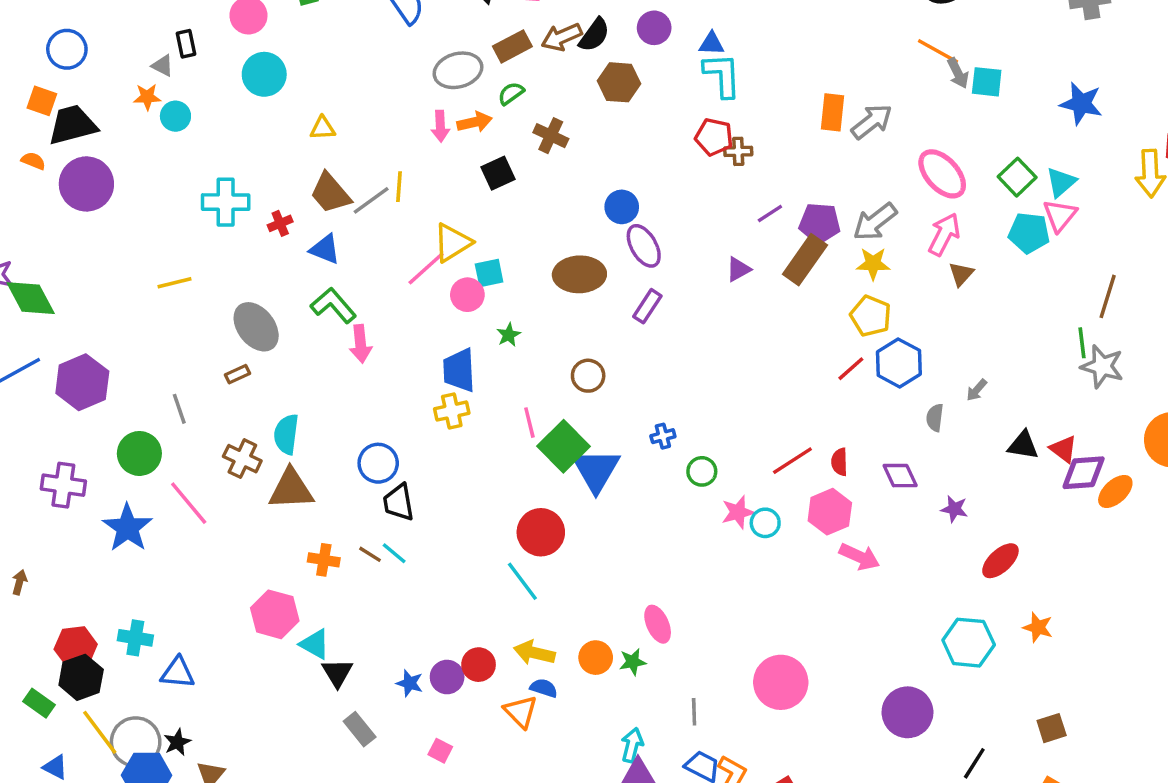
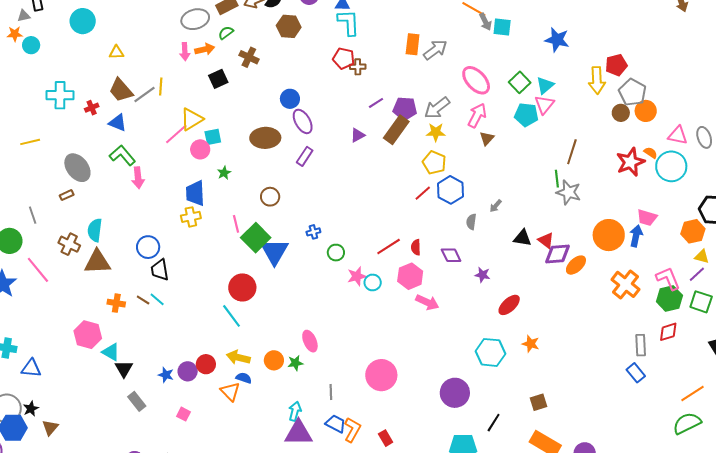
gray triangle: (163, 66) -> (24, 16), turned -40

